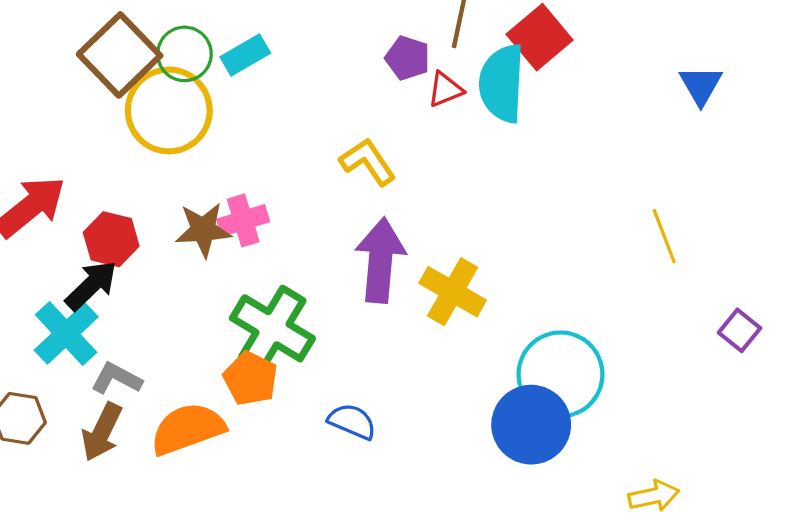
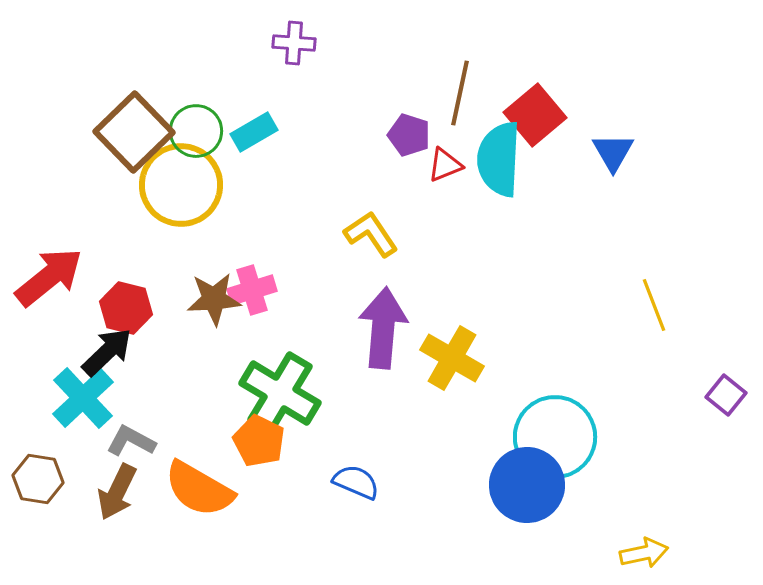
blue triangle: (701, 85) -> (613, 152), moved
orange semicircle: (188, 429) -> (199, 489), turned -130

